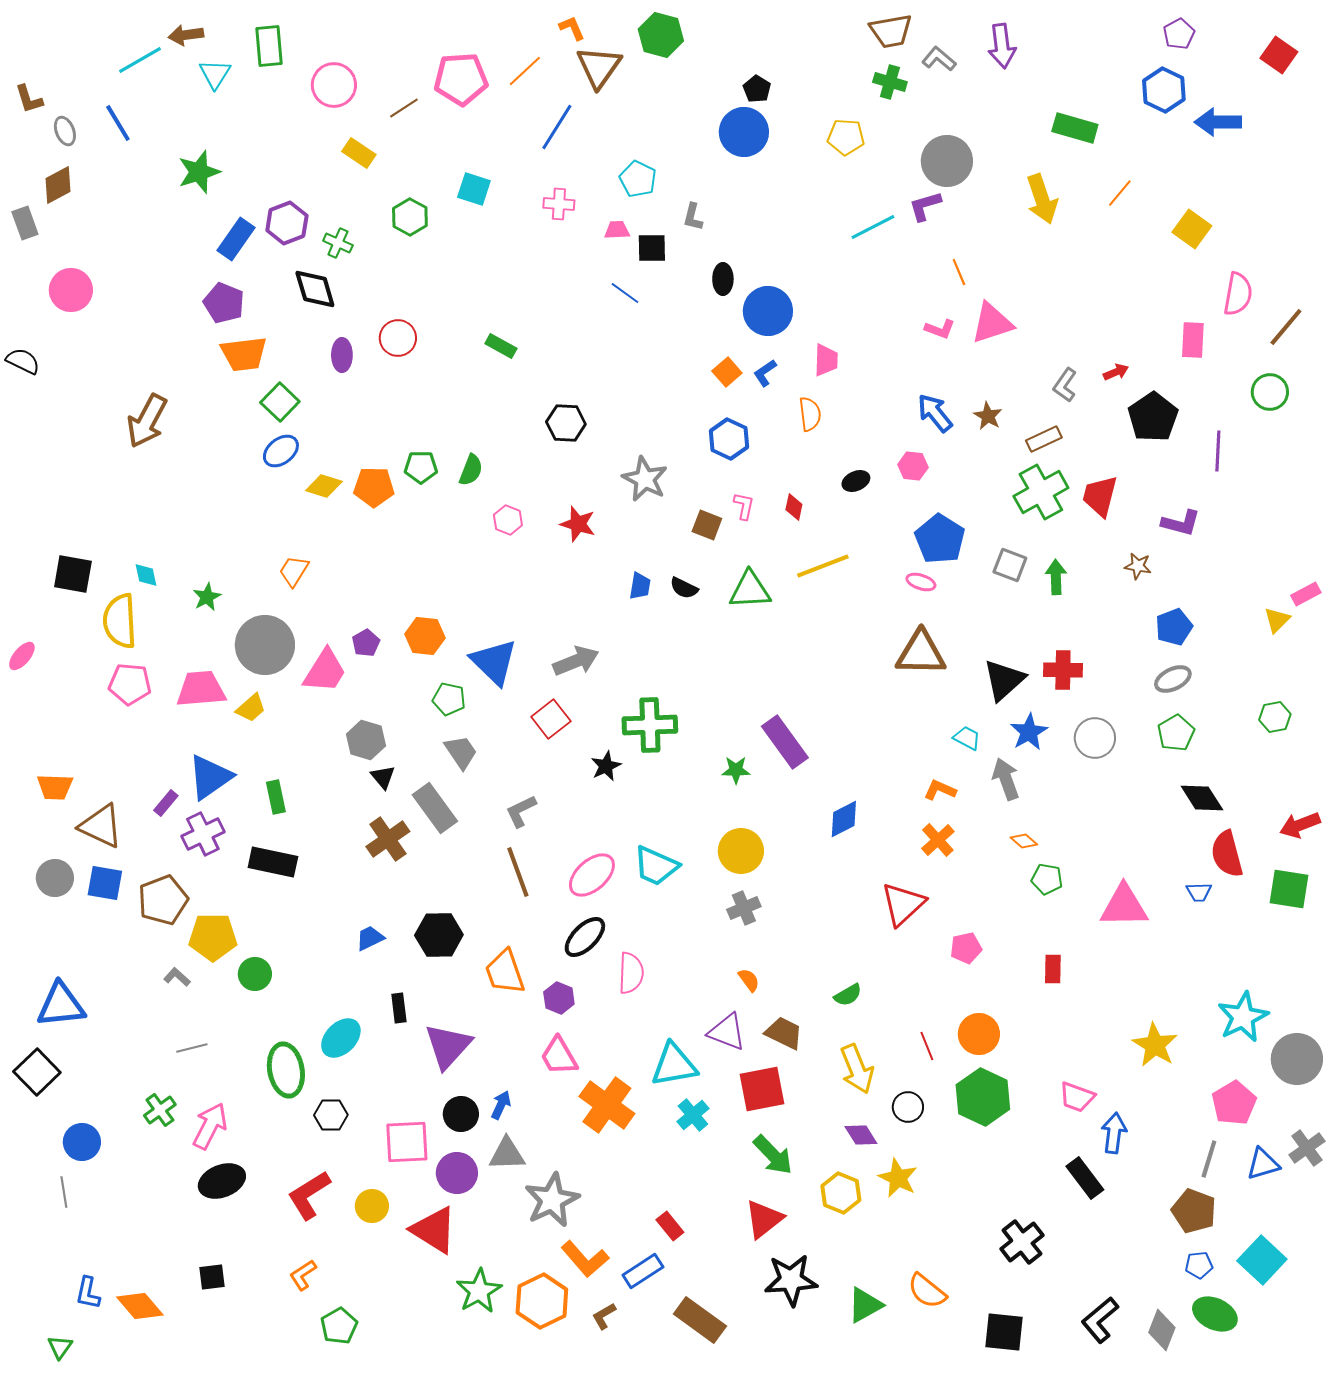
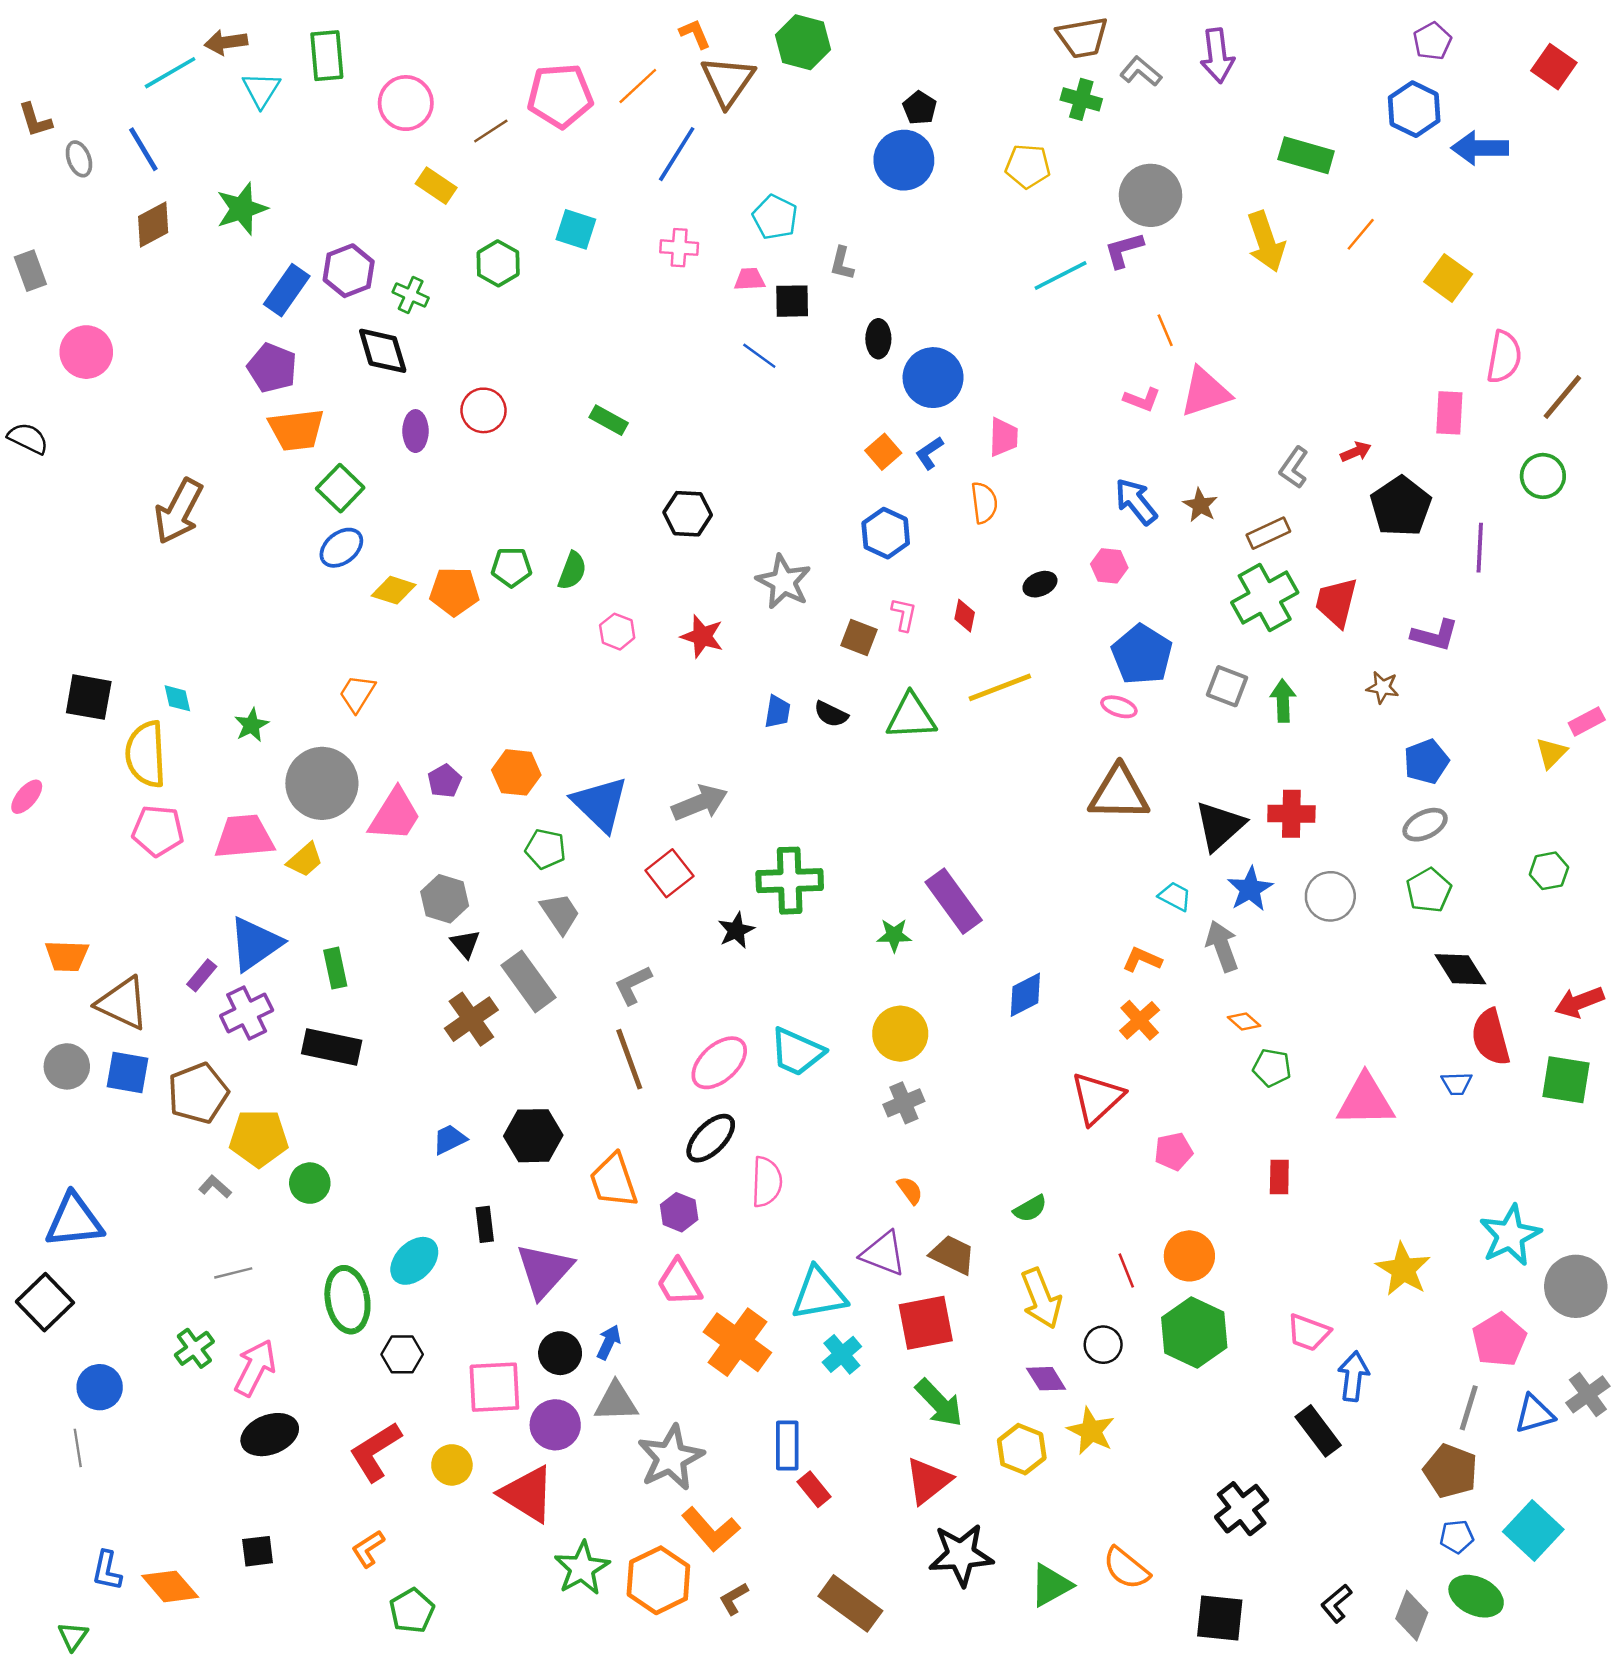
brown diamond: (58, 185) -> (153, 225), moved
blue rectangle: (643, 1271) -> (787, 1445), moved, turned -57
black L-shape: (1100, 1320) -> (1336, 1603), size x0.7

